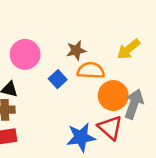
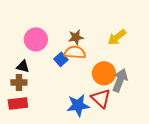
orange semicircle: (91, 71) -> (75, 52), moved

